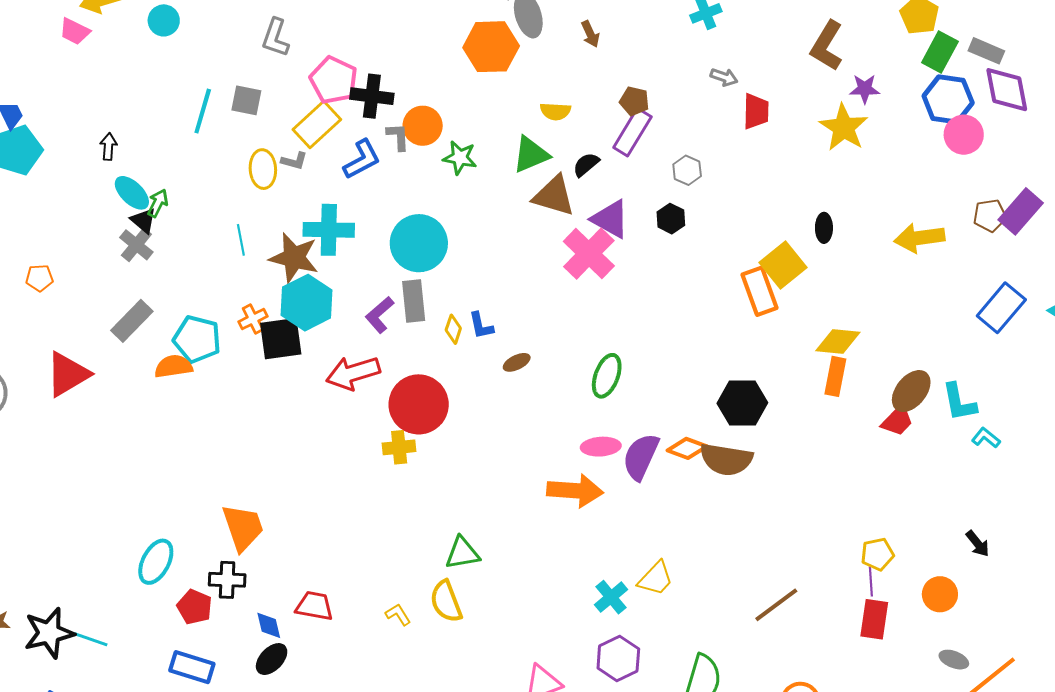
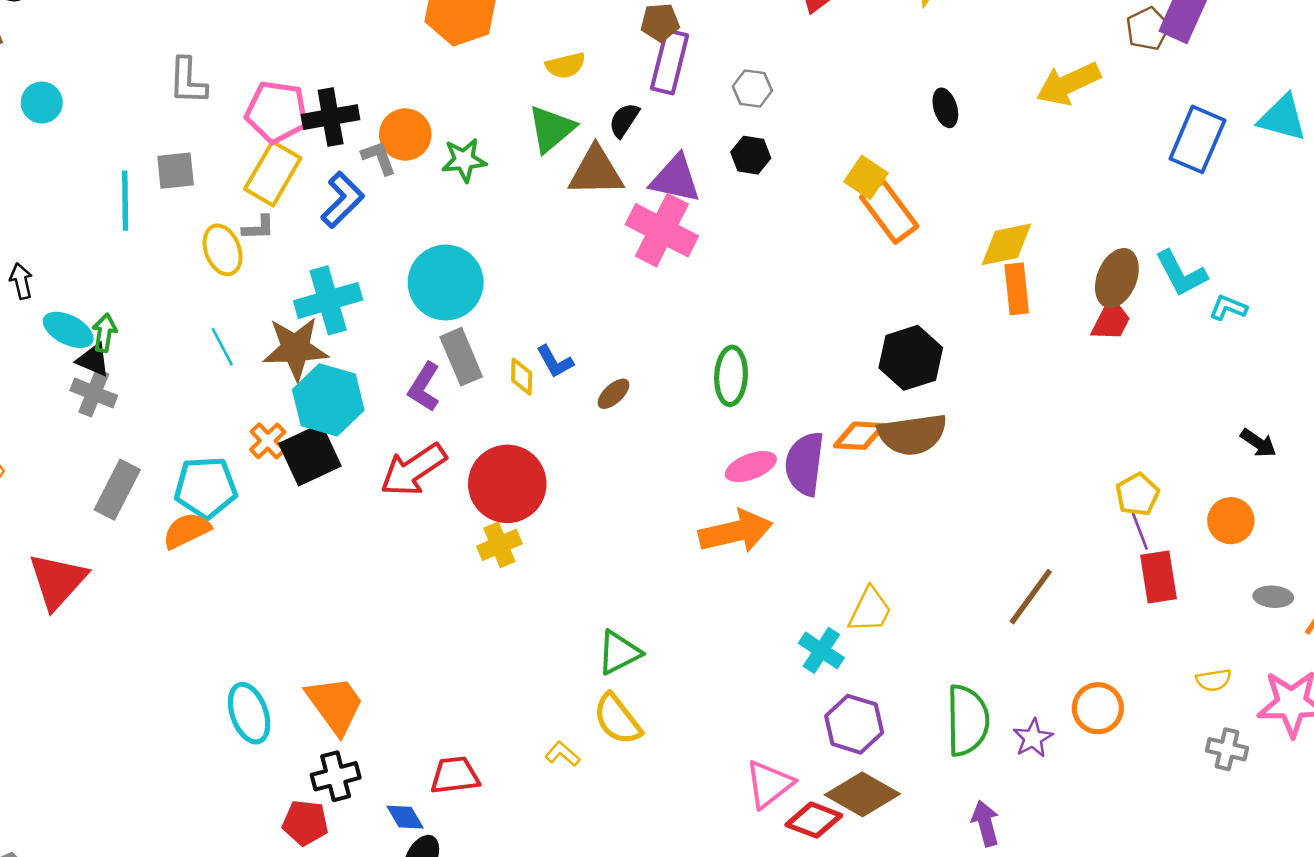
yellow square: (783, 265) -> (866, 177), moved, size x0.7
cyan ellipse: (156, 562) -> (249, 713), moved, turned -30

